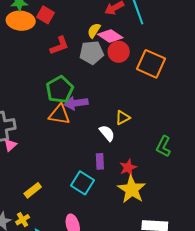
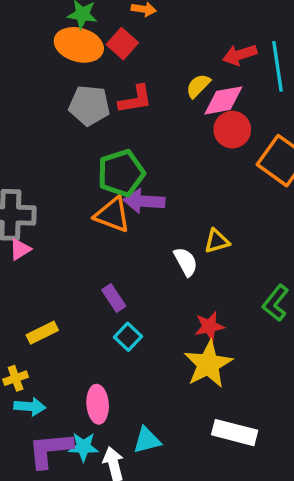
pink diamond: (110, 36) -> (223, 100), turned -55
gray pentagon: (92, 53) -> (89, 105), moved
purple rectangle: (100, 161) -> (114, 298), moved, turned -42
cyan square: (82, 183) -> (128, 337), size x0.7

